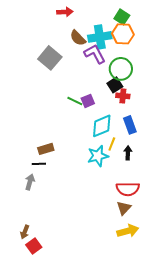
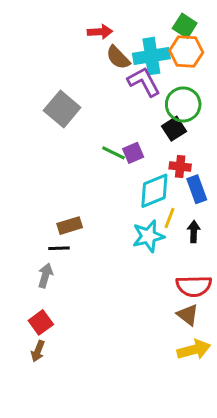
red arrow: (65, 12) -> (100, 32), moved
gray square: (50, 58) -> (62, 109), moved
red cross: (123, 96) -> (180, 167), moved
brown triangle: (124, 208) -> (188, 315), turned -35
red square: (34, 246) -> (41, 322), moved

